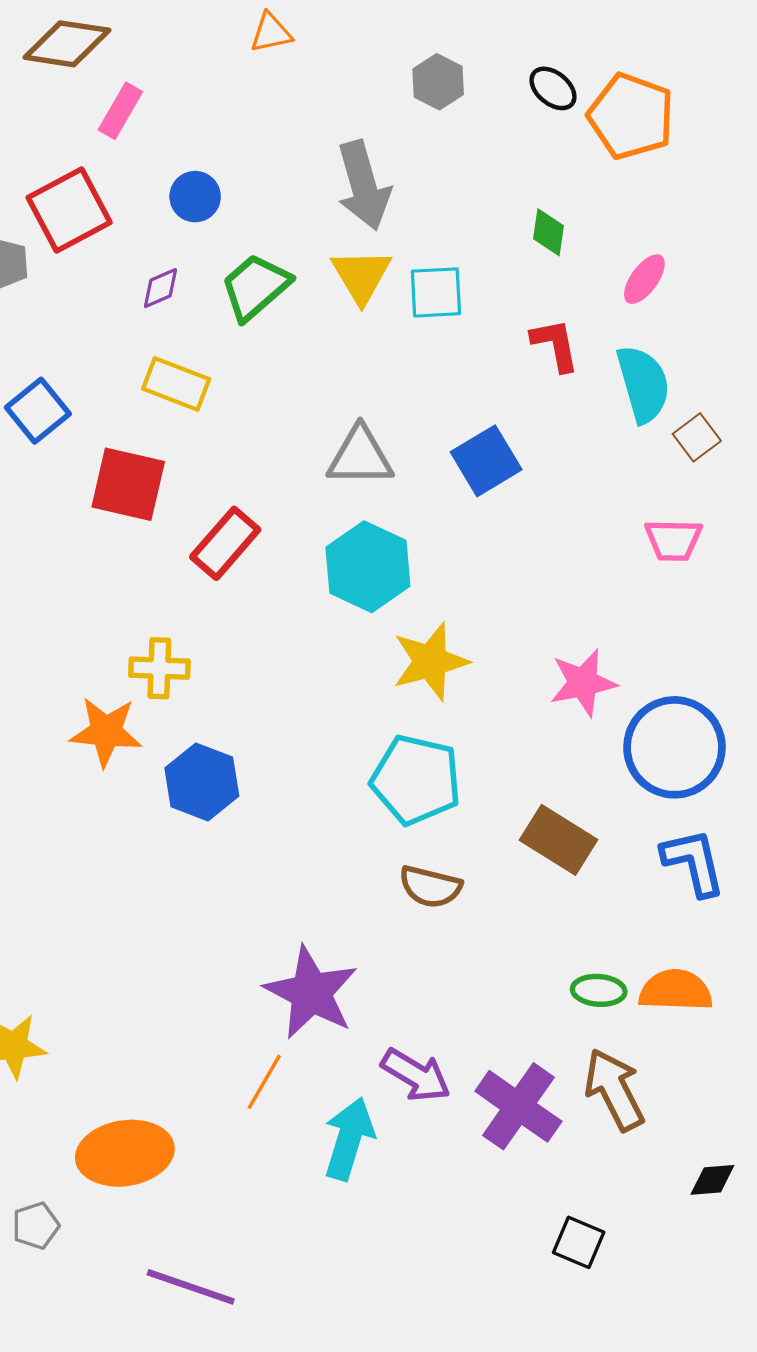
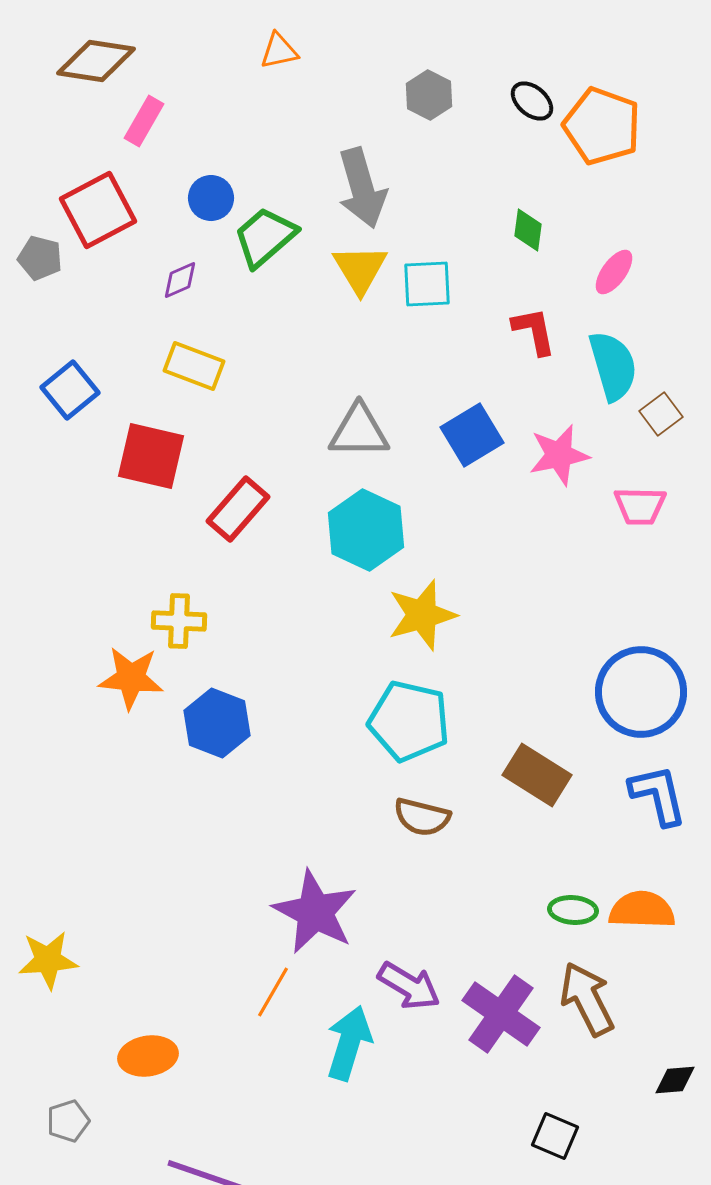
green trapezoid: (255, 287) -> (265, 237), moved
pink star: (583, 683) -> (559, 455), moved
orange ellipse: (125, 1153) -> (148, 1056), size x0.7

